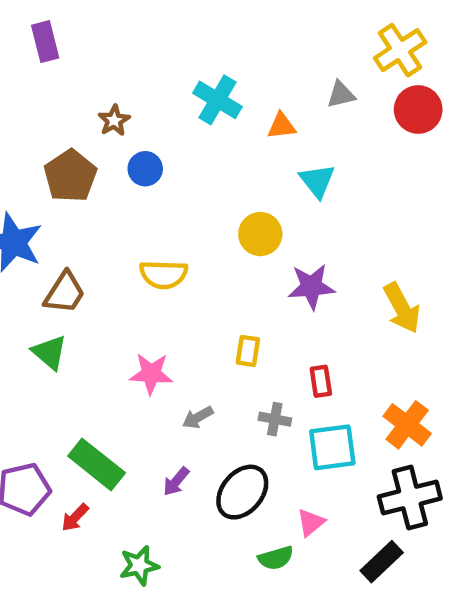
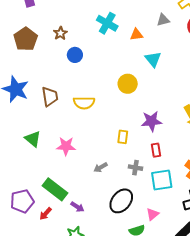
brown pentagon: (70, 176) -> (26, 39), moved
purple star: (311, 287) -> (151, 121), moved
brown trapezoid: (65, 293) -> (50, 97), moved, turned -40
pink star: (151, 374) -> (66, 146), moved
purple arrow: (176, 482) -> (77, 207), moved, turned -96

